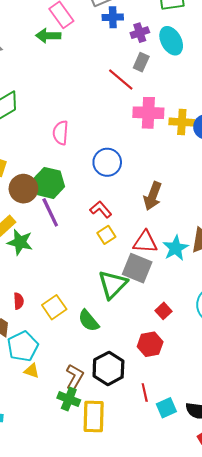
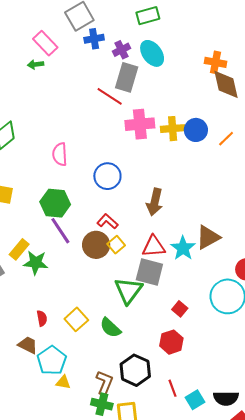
green arrow: (48, 36) -> (36, 64), size x0.7
gray rectangle: (141, 62) -> (127, 77), size x1.6
brown circle: (23, 189) -> (96, 245), moved

